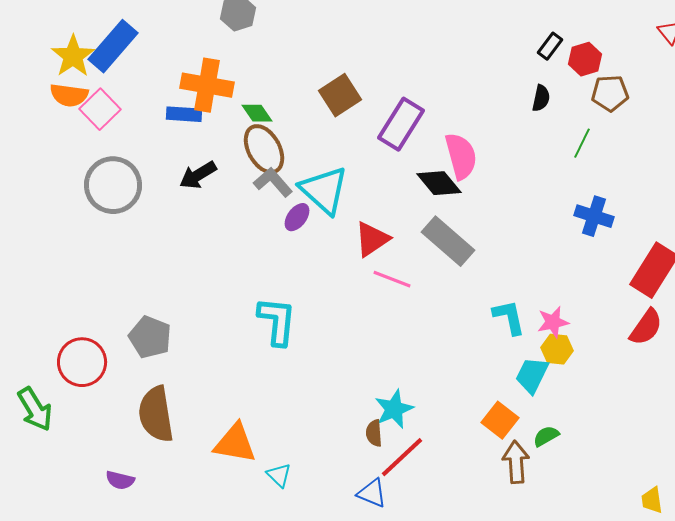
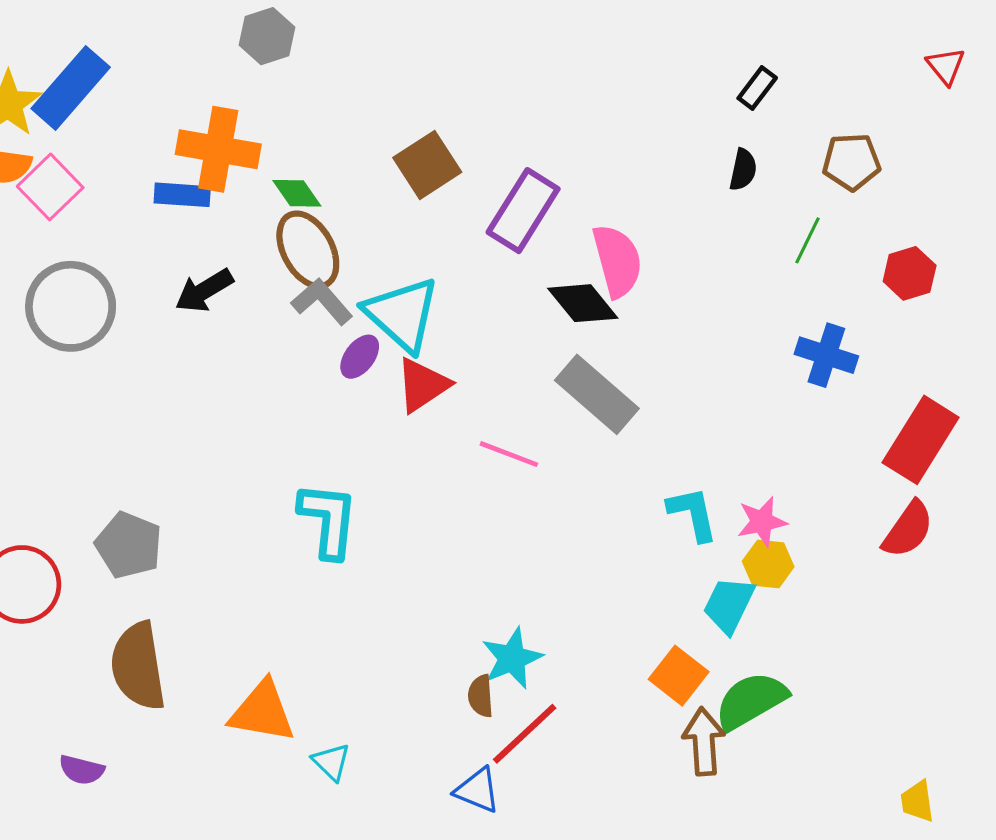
red hexagon: (585, 59) -> (910, 273), moved
red triangle: (372, 239) -> (423, 385), moved
green semicircle: (546, 436) -> (751, 701), size x1.8

